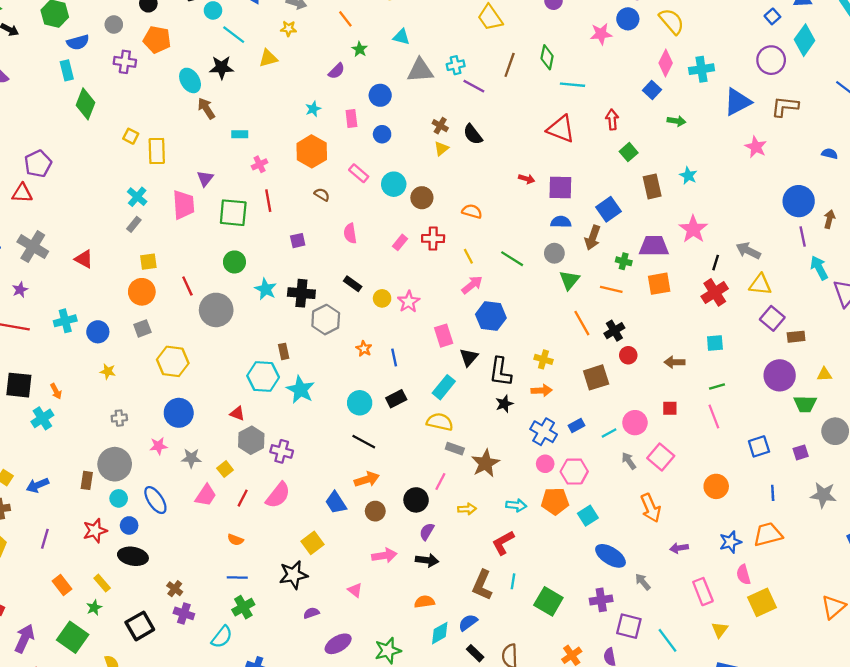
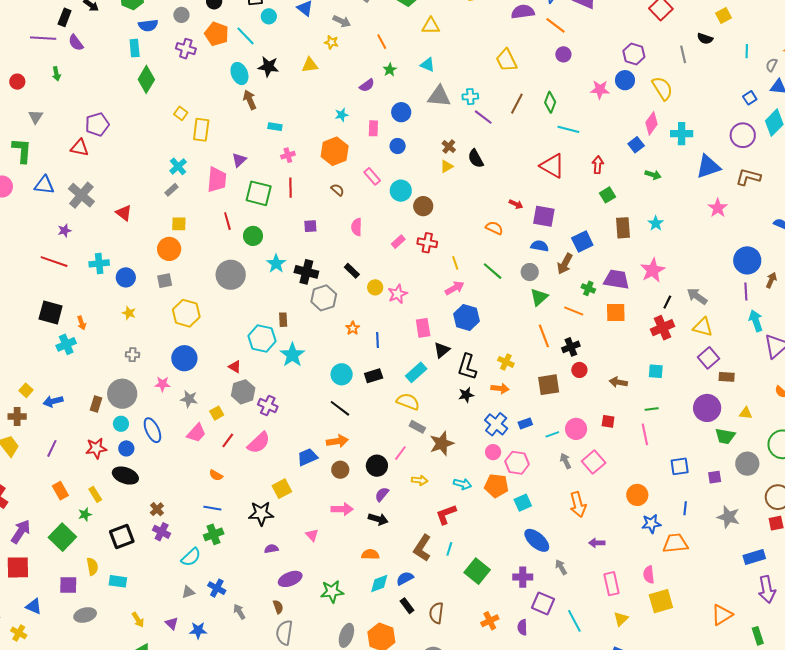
cyan line: (234, 35) -> (246, 36), moved
orange semicircle: (472, 211) -> (494, 228), moved
red line: (187, 286) -> (227, 221), moved
blue trapezoid: (336, 503) -> (307, 457), turned 90
blue star: (730, 542) -> (651, 524), moved

